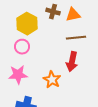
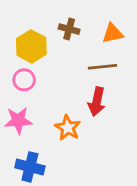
orange triangle: (73, 15) -> (113, 33), moved

